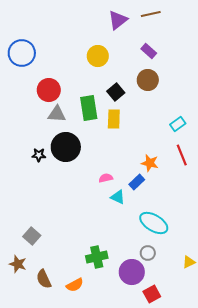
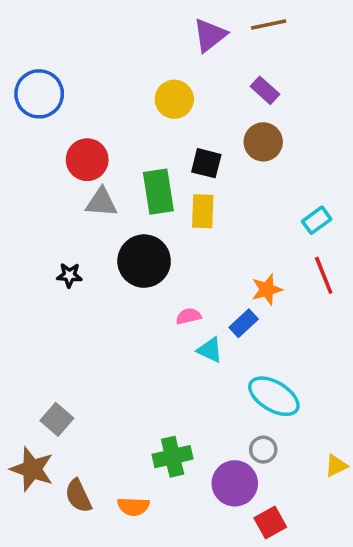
black square: (116, 92) -> (206, 163), turned -36
black circle: (66, 147) -> (144, 261), moved
orange star: (150, 163) -> (267, 290), turned -30
brown star: (18, 264) -> (32, 469), size x1.4
orange semicircle: (75, 285) -> (133, 506), turned 30

